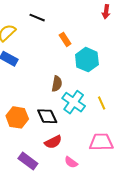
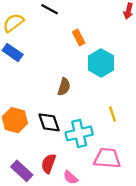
cyan cross: (74, 102) -> (79, 133), moved, turned 35
red semicircle: (53, 142) -> (49, 163), moved, turned 132

